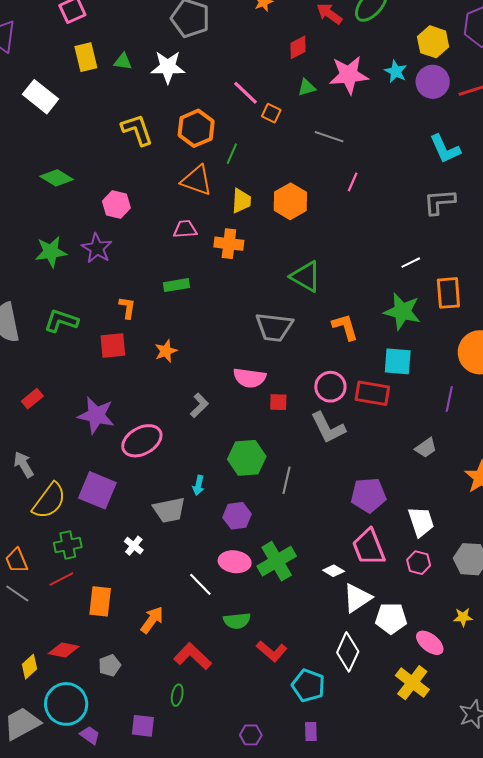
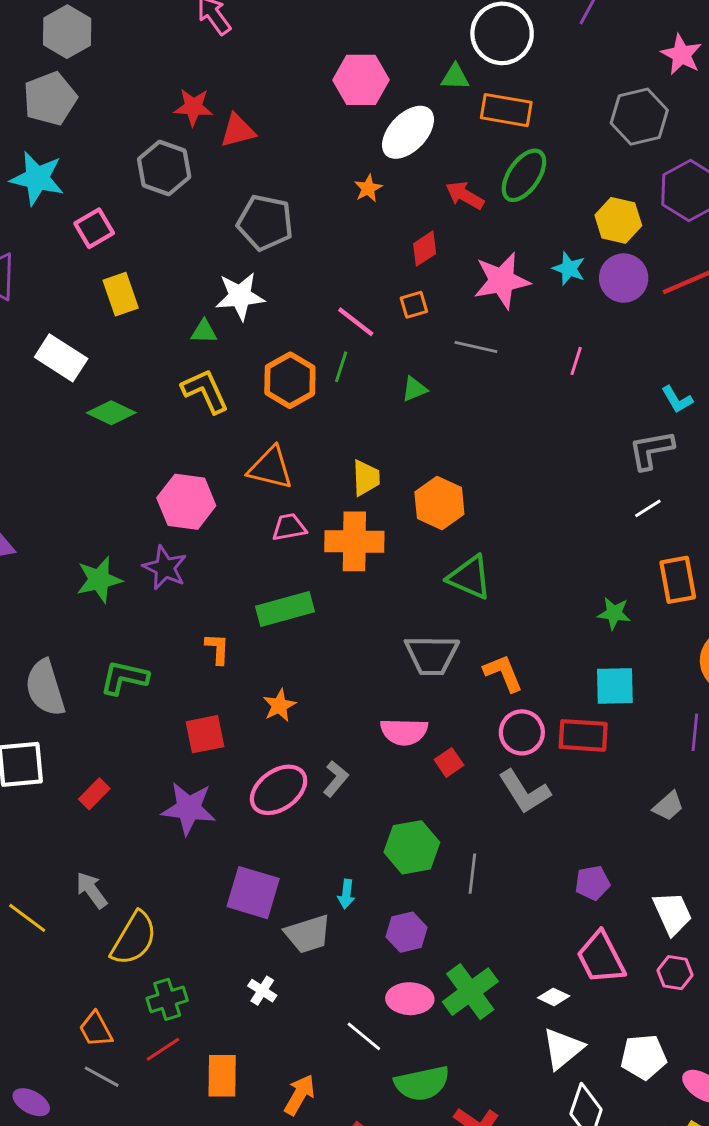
green triangle: (123, 62) -> (204, 331), moved
green triangle: (307, 87) -> (414, 389), moved
orange square: (271, 113) -> (414, 305), moved, turned -36
gray line: (329, 137) -> (476, 347), moved
cyan L-shape: (445, 149) -> (677, 400), moved, size x0.7
green line: (232, 154) -> (341, 367), moved
green diamond: (57, 178) -> (111, 413), moved
orange triangle: (197, 180) -> (270, 468), moved
pink line: (353, 182) -> (576, 361), moved
orange hexagon: (290, 201) -> (439, 503), moved
pink hexagon: (116, 204) -> (186, 502), size x1.4
orange cross: (229, 244) -> (354, 541), size x1.4
white line: (411, 263) -> (648, 508), moved
green rectangle: (177, 285) -> (285, 609), size x1.5
green star: (402, 311) -> (614, 613), size x0.6
orange L-shape: (345, 327) -> (503, 673), moved
red square: (113, 345) -> (205, 734), moved
red square: (278, 402) -> (449, 762), turned -30
pink ellipse: (142, 441) -> (279, 790), moved
purple square: (97, 490) -> (253, 893), moved
purple pentagon: (368, 495) -> (592, 883), size x0.7
white triangle: (357, 598) -> (563, 1048), moved
green semicircle: (237, 621) -> (422, 1083), size x1.4

